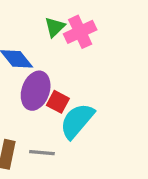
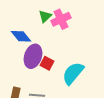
cyan semicircle: (77, 121) -> (73, 73), moved

